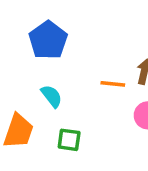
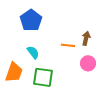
green square: (69, 140) -> (43, 77), size x1.5

